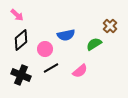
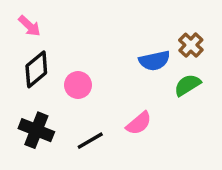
blue semicircle: (66, 35) -> (154, 61), moved
green semicircle: (94, 44) -> (187, 85), moved
black line: (51, 68) -> (90, 141), moved

